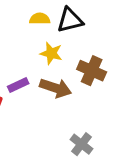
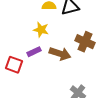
yellow star: (51, 53) -> (41, 30), moved

